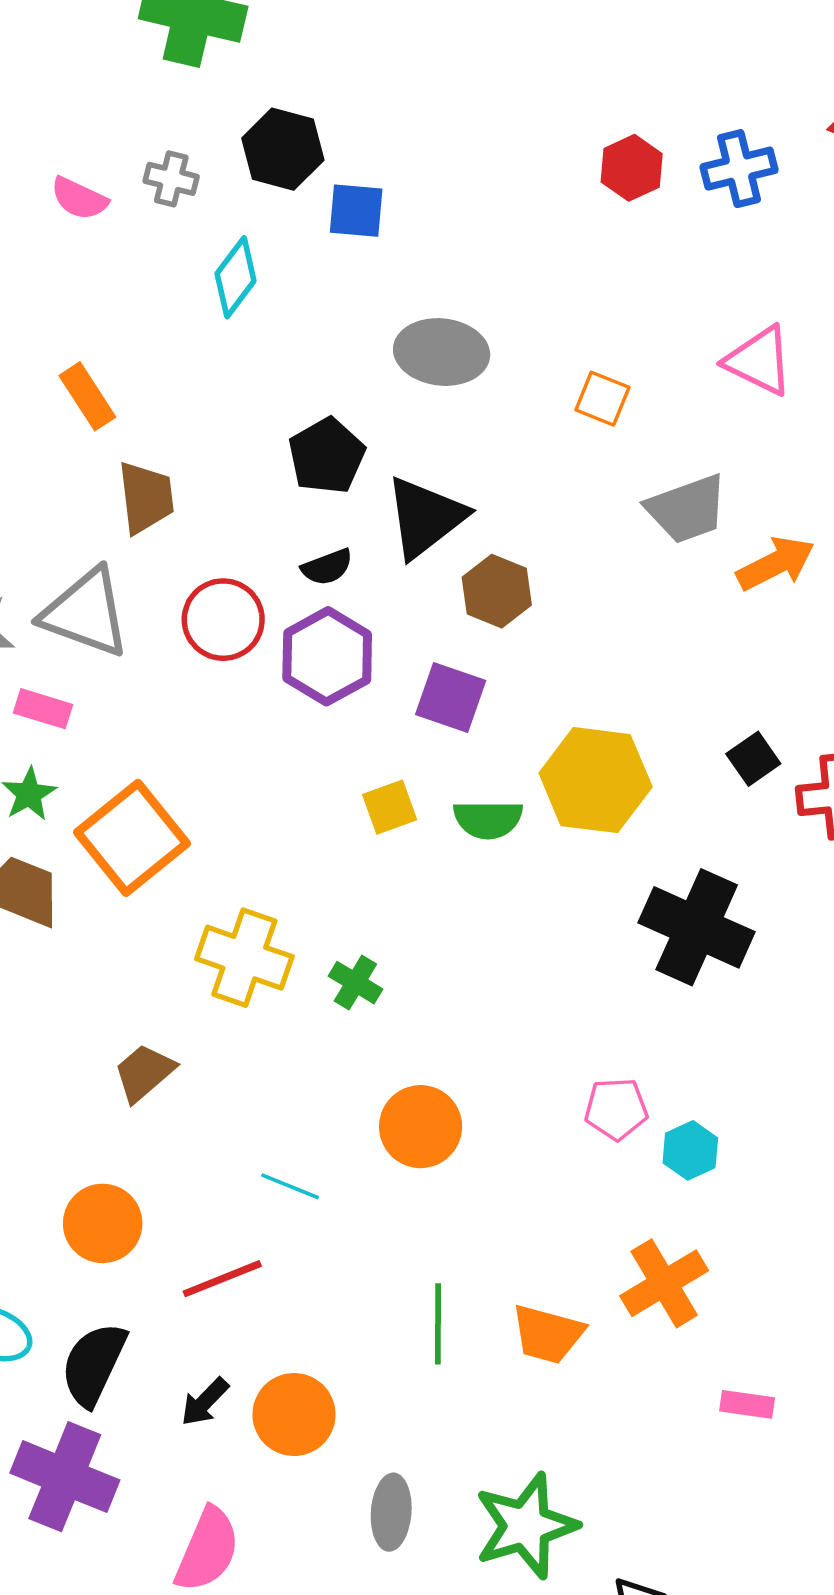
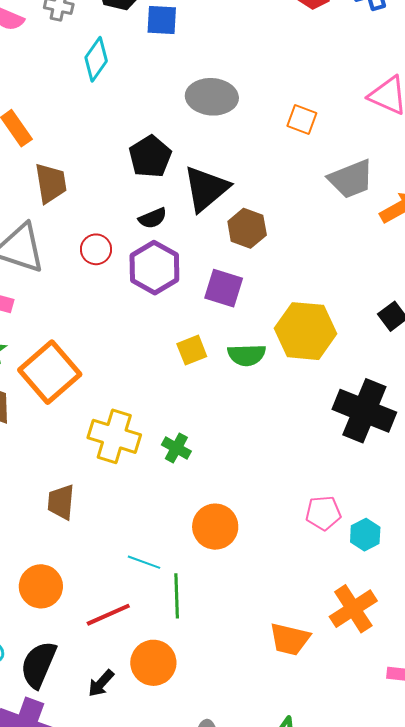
red circle: (223, 620) -> (96, 249), size x0.7
brown trapezoid: (144, 1073) -> (61, 502), turned -42
green line: (438, 1324) -> (177, 596), moved
orange circle: (294, 1415) -> (153, 663), moved

